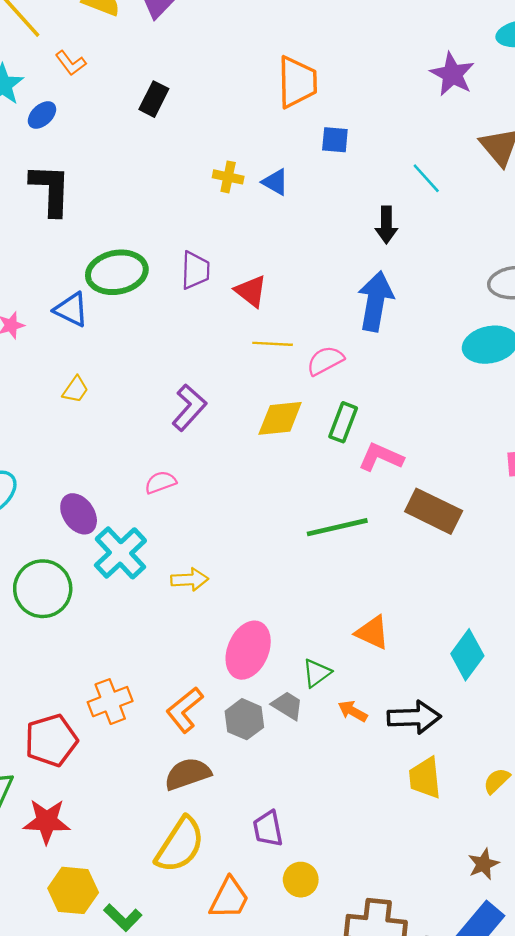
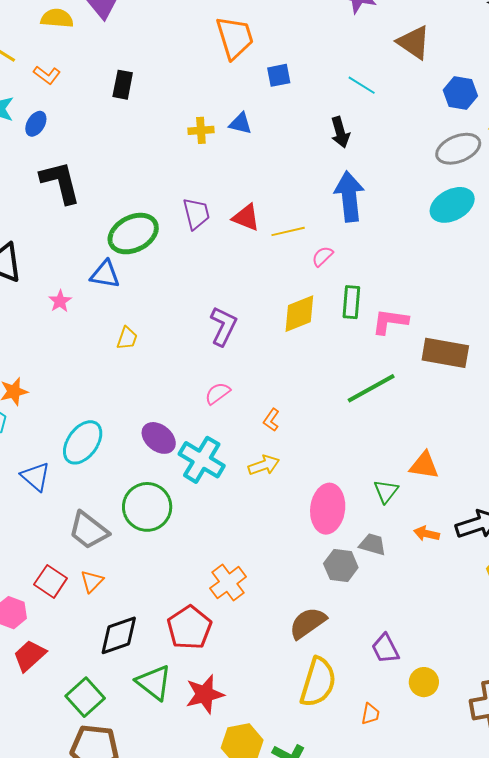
yellow line: (273, 344) -> (288, 231), moved
pink semicircle: (325, 361) -> (322, 256), size x0.7
green triangle: (317, 673) -> (386, 491), moved
orange L-shape: (185, 710) -> (271, 420), moved, size x0.6
orange trapezoid: (229, 898) -> (370, 714), size x0.6

